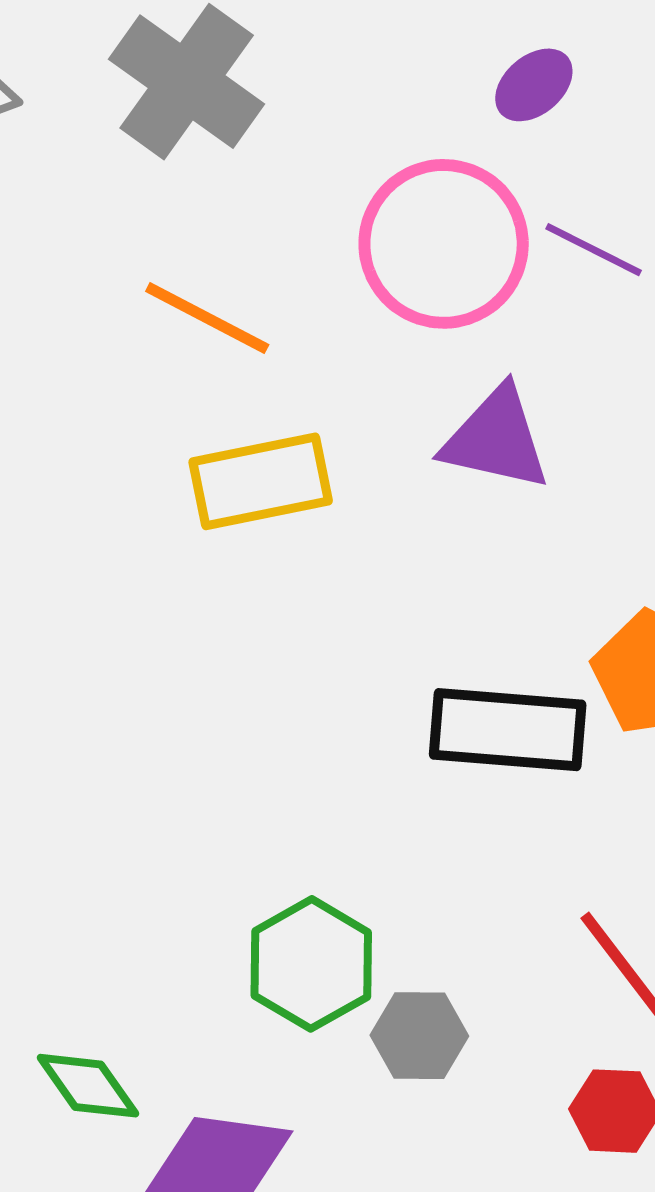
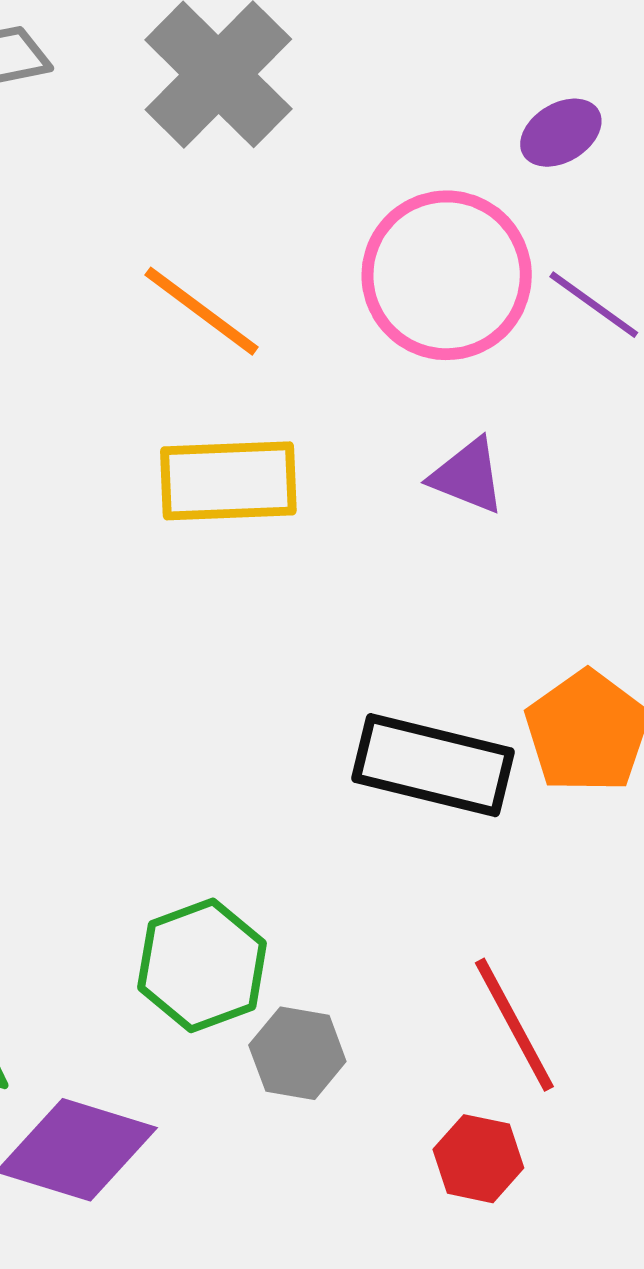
purple triangle: (496, 439) -> (468, 476), size x0.7

